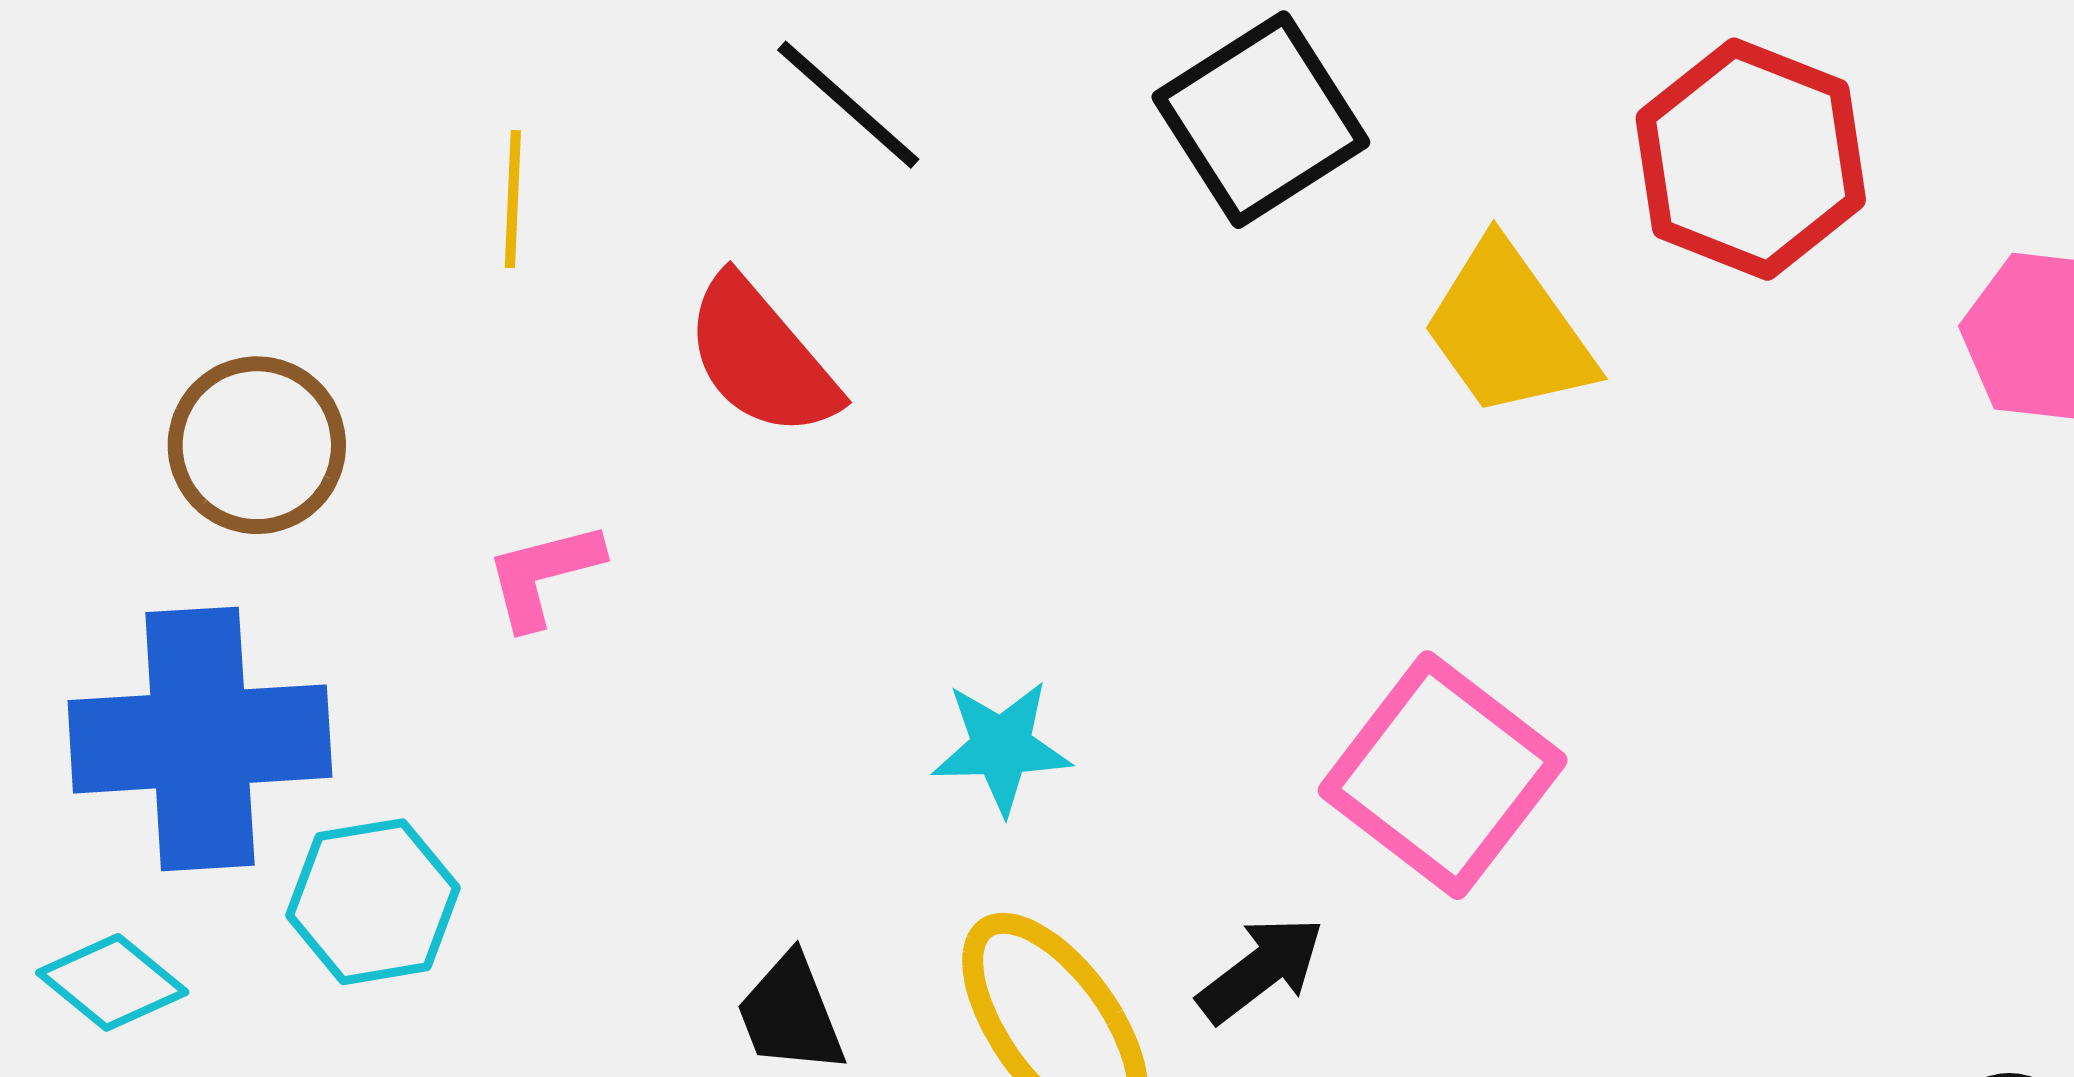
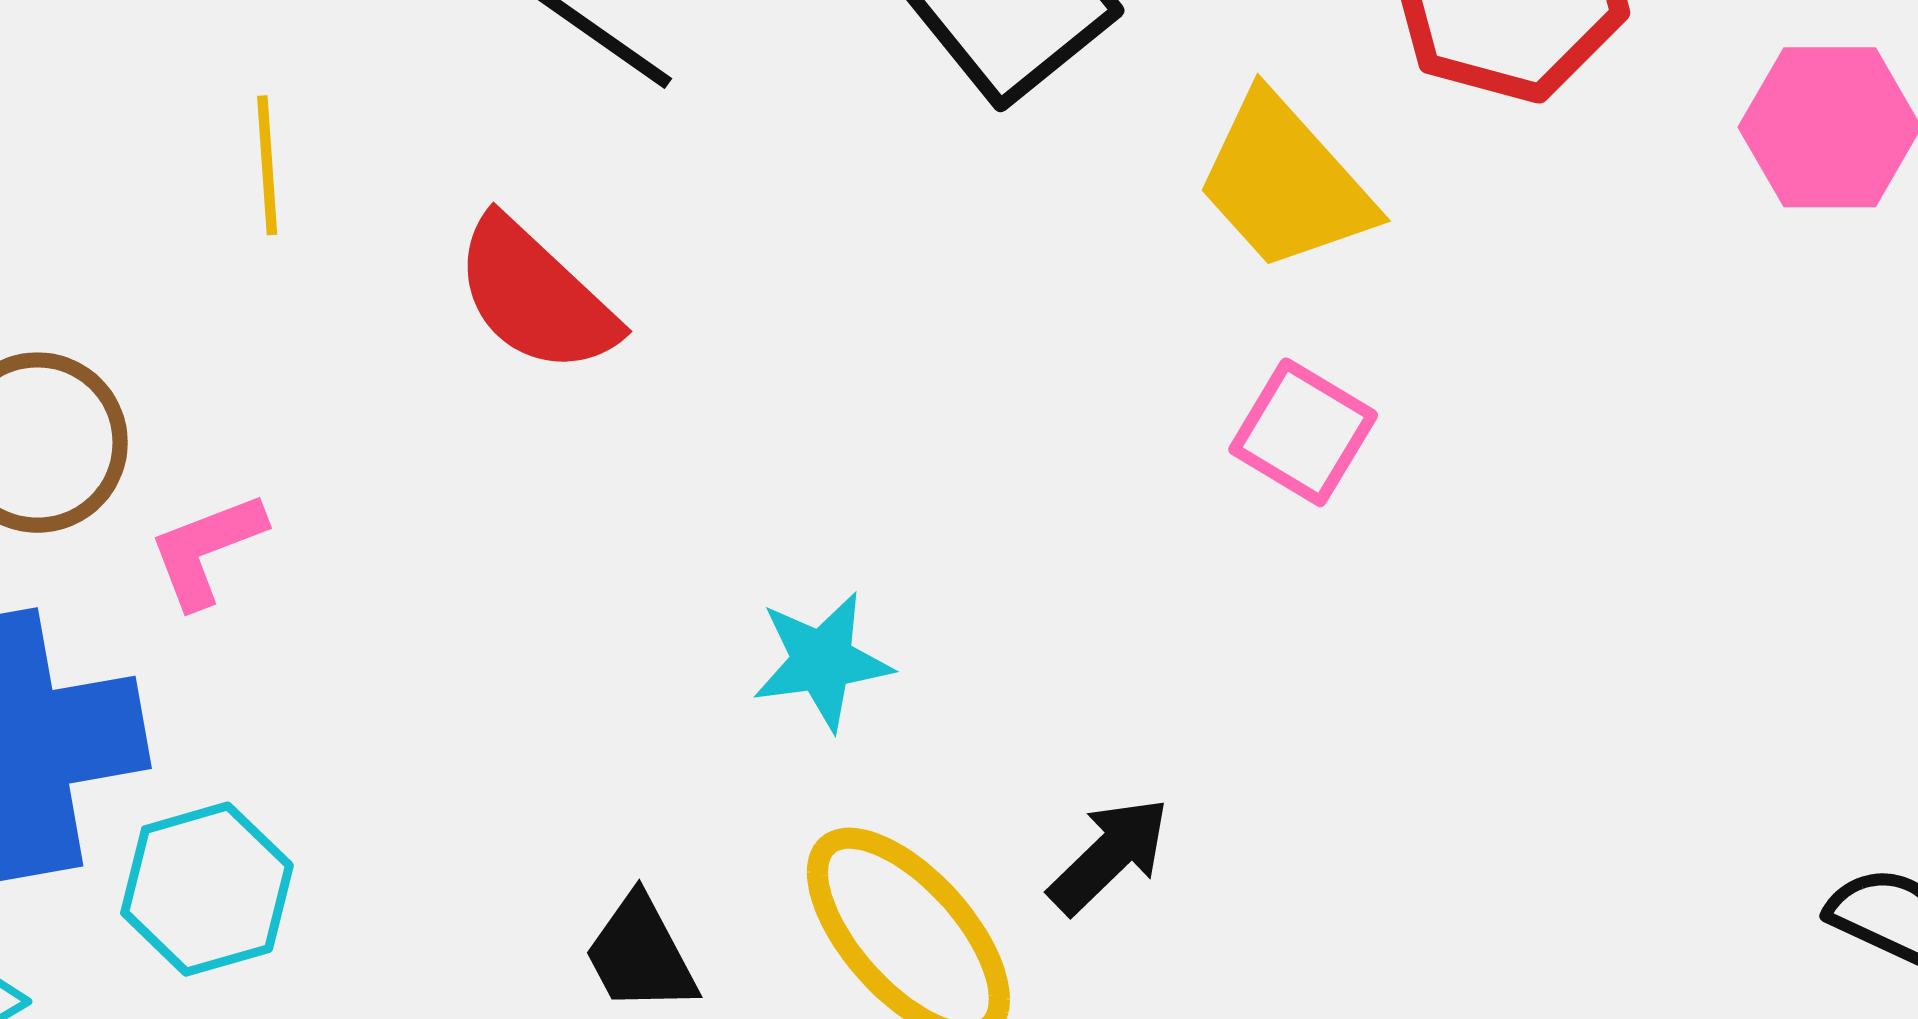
pink L-shape: (543, 575) -> (207, 550), moved
pink square: (1443, 775) -> (1303, 432), moved, size x0.6

